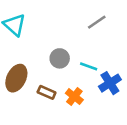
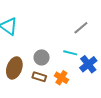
gray line: (97, 22) -> (81, 28), moved
gray circle: (60, 58) -> (42, 57), moved

